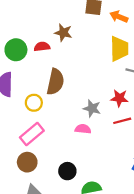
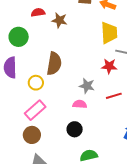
red semicircle: (42, 47) -> (38, 13), moved
red star: (119, 98) -> (109, 66), moved
black circle: (67, 171) -> (75, 129), moved

